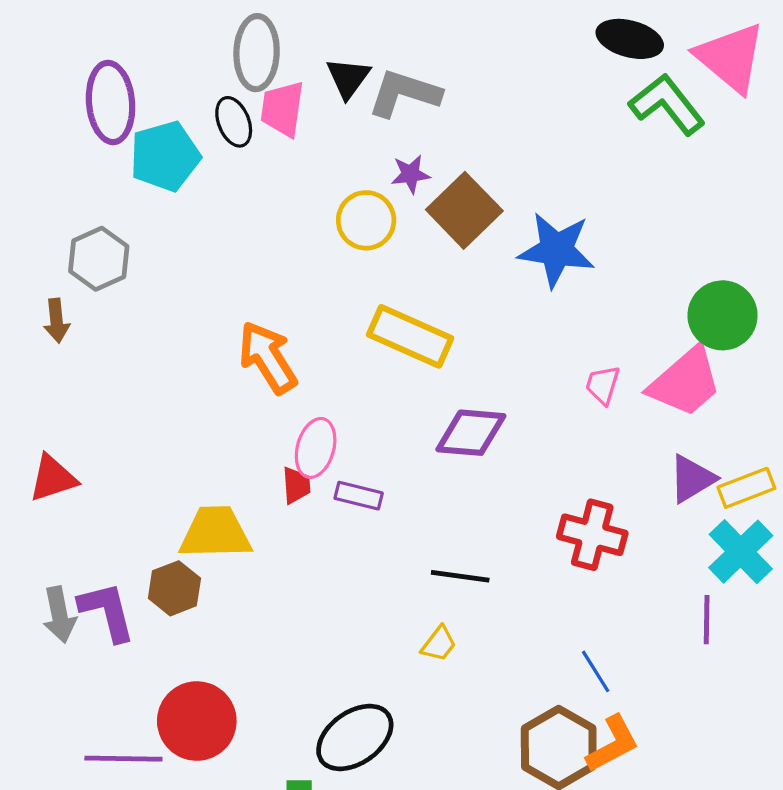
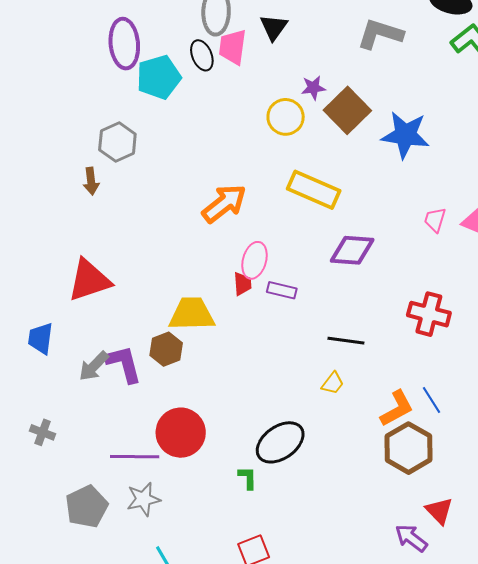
gray L-shape: (404, 93) -> (380, 34), moved
orange arrow: (268, 357) -> (224, 204), turned 84
red triangle: (53, 478) -> (89, 280), size x1.4
gray arrow: (59, 615) -> (94, 366), turned 56
orange L-shape: (613, 744) -> (397, 409), moved

